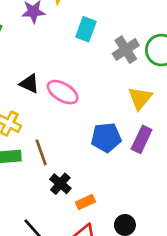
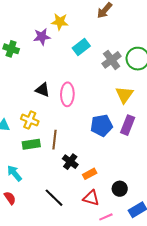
cyan rectangle: (86, 29) -> (81, 47), turned 36
pink ellipse: (63, 92) -> (67, 94), turned 65
brown line: (41, 152) -> (55, 140), turned 30

